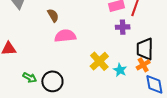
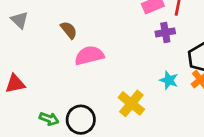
yellow cross: (99, 61) -> (131, 103), moved
cyan star: (120, 70) -> (169, 80), moved

